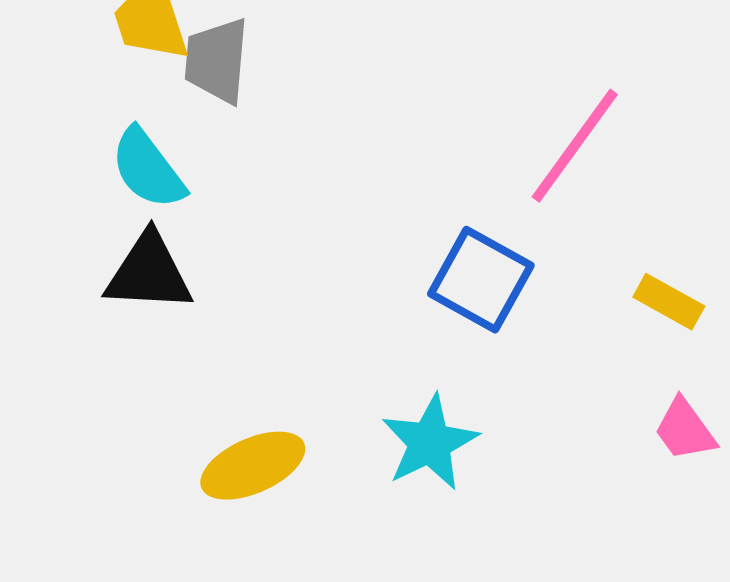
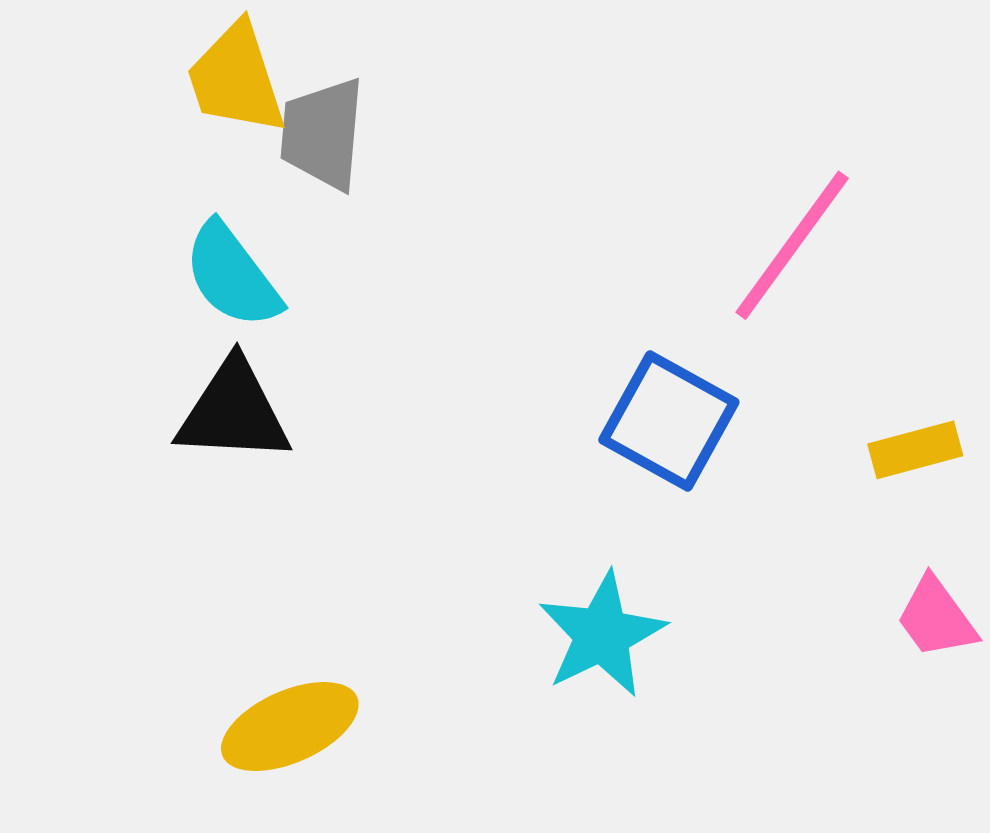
yellow rectangle: (669, 302) -> (915, 450), turned -44
yellow ellipse: (253, 466) -> (290, 727), moved

